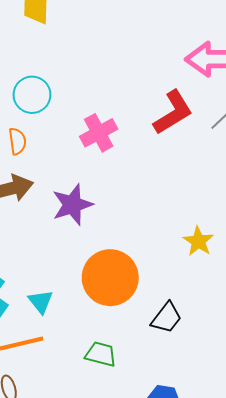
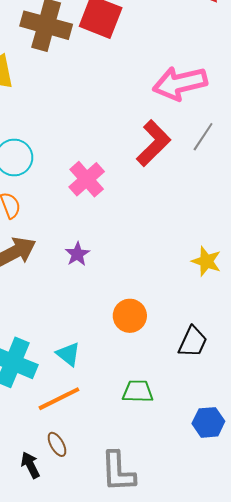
purple star: (72, 205) -> (77, 254), size x0.6
orange circle: (110, 278) -> (130, 316), size x0.6

